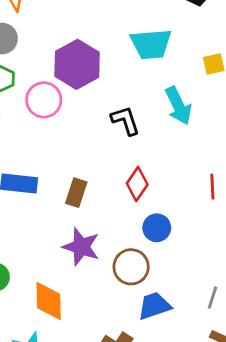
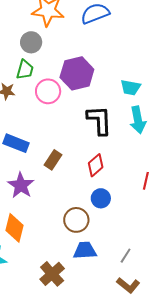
cyan trapezoid: (151, 44) -> (131, 87), moved, size x0.7
black L-shape: (125, 121) -> (99, 120), size x1.4
purple star: (81, 247) -> (21, 185), moved

